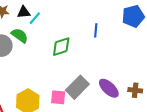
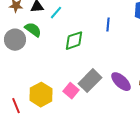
cyan line: (35, 18) -> (56, 13), moved
pink square: (58, 97) -> (71, 91), turned 35

